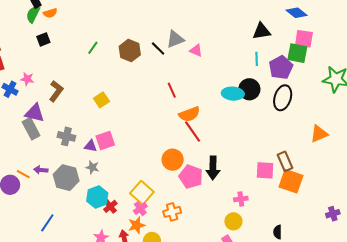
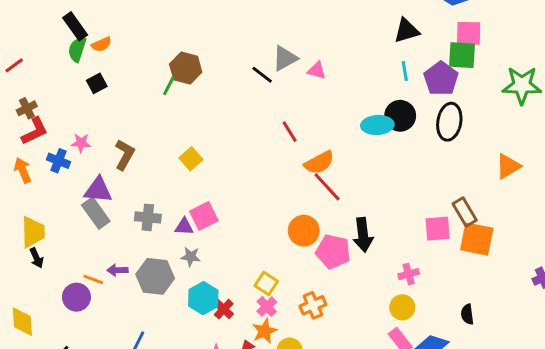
brown hexagon: (130, 51) -> (186, 68), moved
yellow square: (142, 193) -> (266, 284), size x0.7

